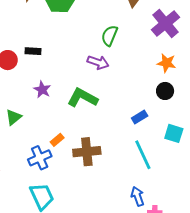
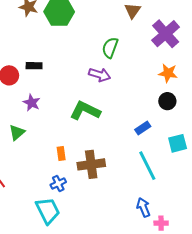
purple star: (42, 90) -> (32, 103), moved
cyan square: (174, 133) -> (178, 143), turned -30
orange rectangle: (57, 140) -> (61, 154), turned -56
blue cross: (40, 158) -> (58, 183), moved, size x0.7

